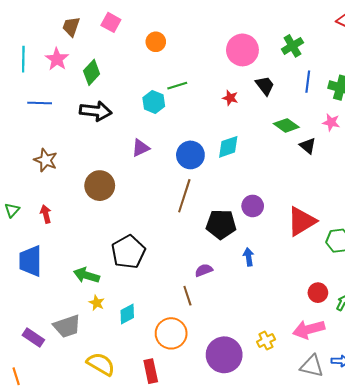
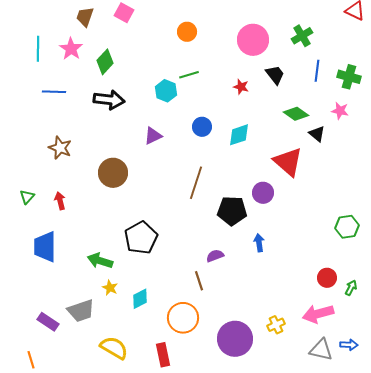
orange circle: (156, 42) -> (187, 32), moved
blue circle: (190, 155) -> (202, 127), moved, size x0.7
red triangle: (302, 221) -> (288, 162), moved, turned -48

